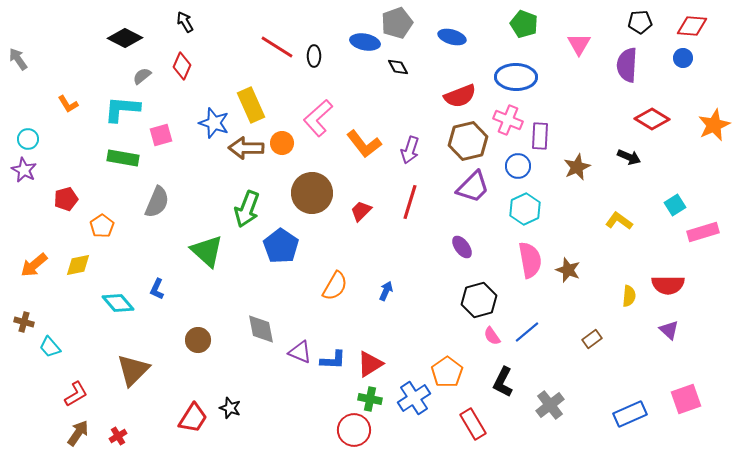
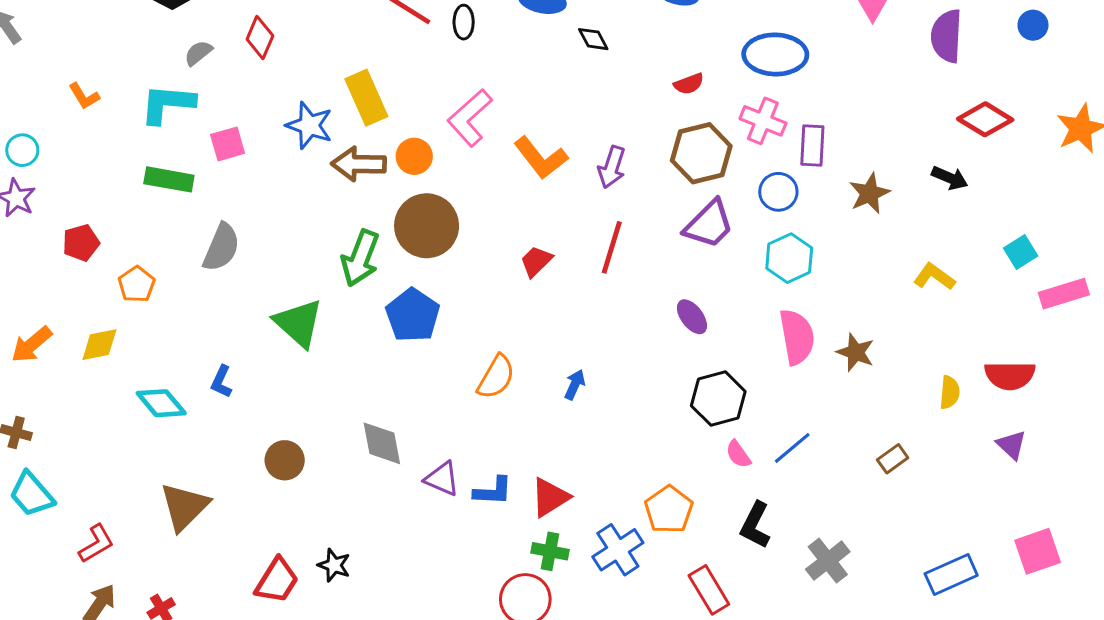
red semicircle: (460, 96) -> (689, 84), size x0.6
brown circle: (312, 193) -> (427, 226), moved
cyan trapezoid: (50, 347) -> (32, 494), moved, size x1.4

